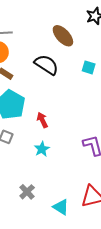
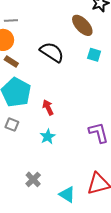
brown ellipse: (63, 36) -> (82, 25), moved

